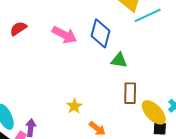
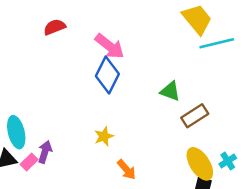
blue diamond: (101, 33) -> (107, 75), moved
brown rectangle: (130, 93) -> (195, 116), moved, turned 45

